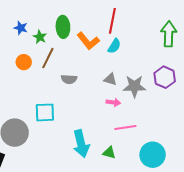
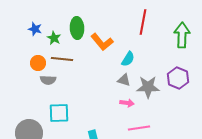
red line: (112, 21) -> (143, 22), moved
cyan semicircle: (114, 46) -> (128, 59), moved
brown line: (48, 58) -> (62, 59), turned 70
gray semicircle: (69, 79) -> (48, 80), moved

